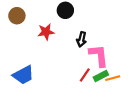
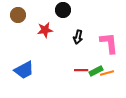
pink L-shape: (99, 56) -> (109, 43), moved
red line: (85, 75) -> (81, 70), turned 56

